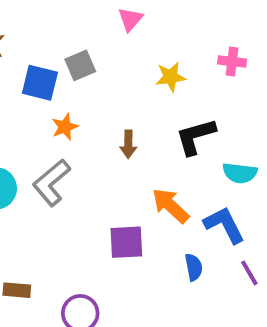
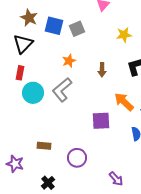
blue square: (40, 83) -> (54, 26), moved

